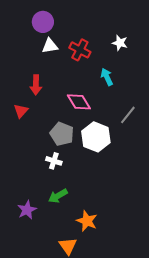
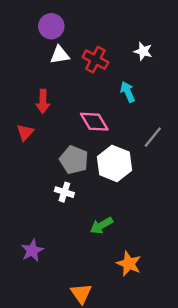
green arrow: (58, 196) -> (101, 225), moved
orange star: (87, 221) -> (129, 264), moved

